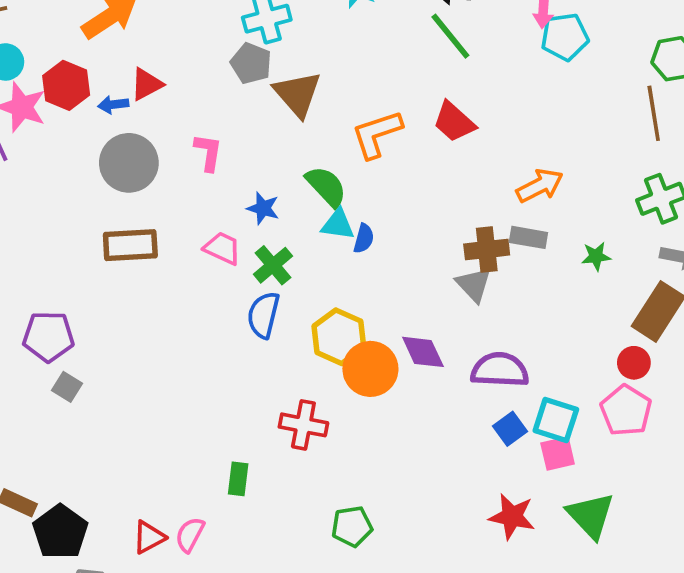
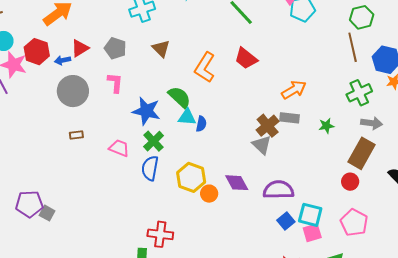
gray pentagon: (251, 63) -> (115, 48), moved
brown triangle: (297, 94) -> (161, 49), size x0.7
orange L-shape: (377, 134) -> (205, 67), turned -36
blue star: (263, 208) -> (146, 111), size x1.6
brown rectangle: (130, 245) -> (76, 135), size x0.5
pink trapezoid: (222, 248) -> (119, 148), moved
brown cross: (487, 249) -> (268, 126), turned -30
purple pentagon: (48, 336) -> (29, 204), moved
orange circle: (370, 369) -> (209, 194), size x0.6
pink pentagon: (626, 410) -> (354, 223), moved
red cross: (303, 425) -> (160, 234), moved

